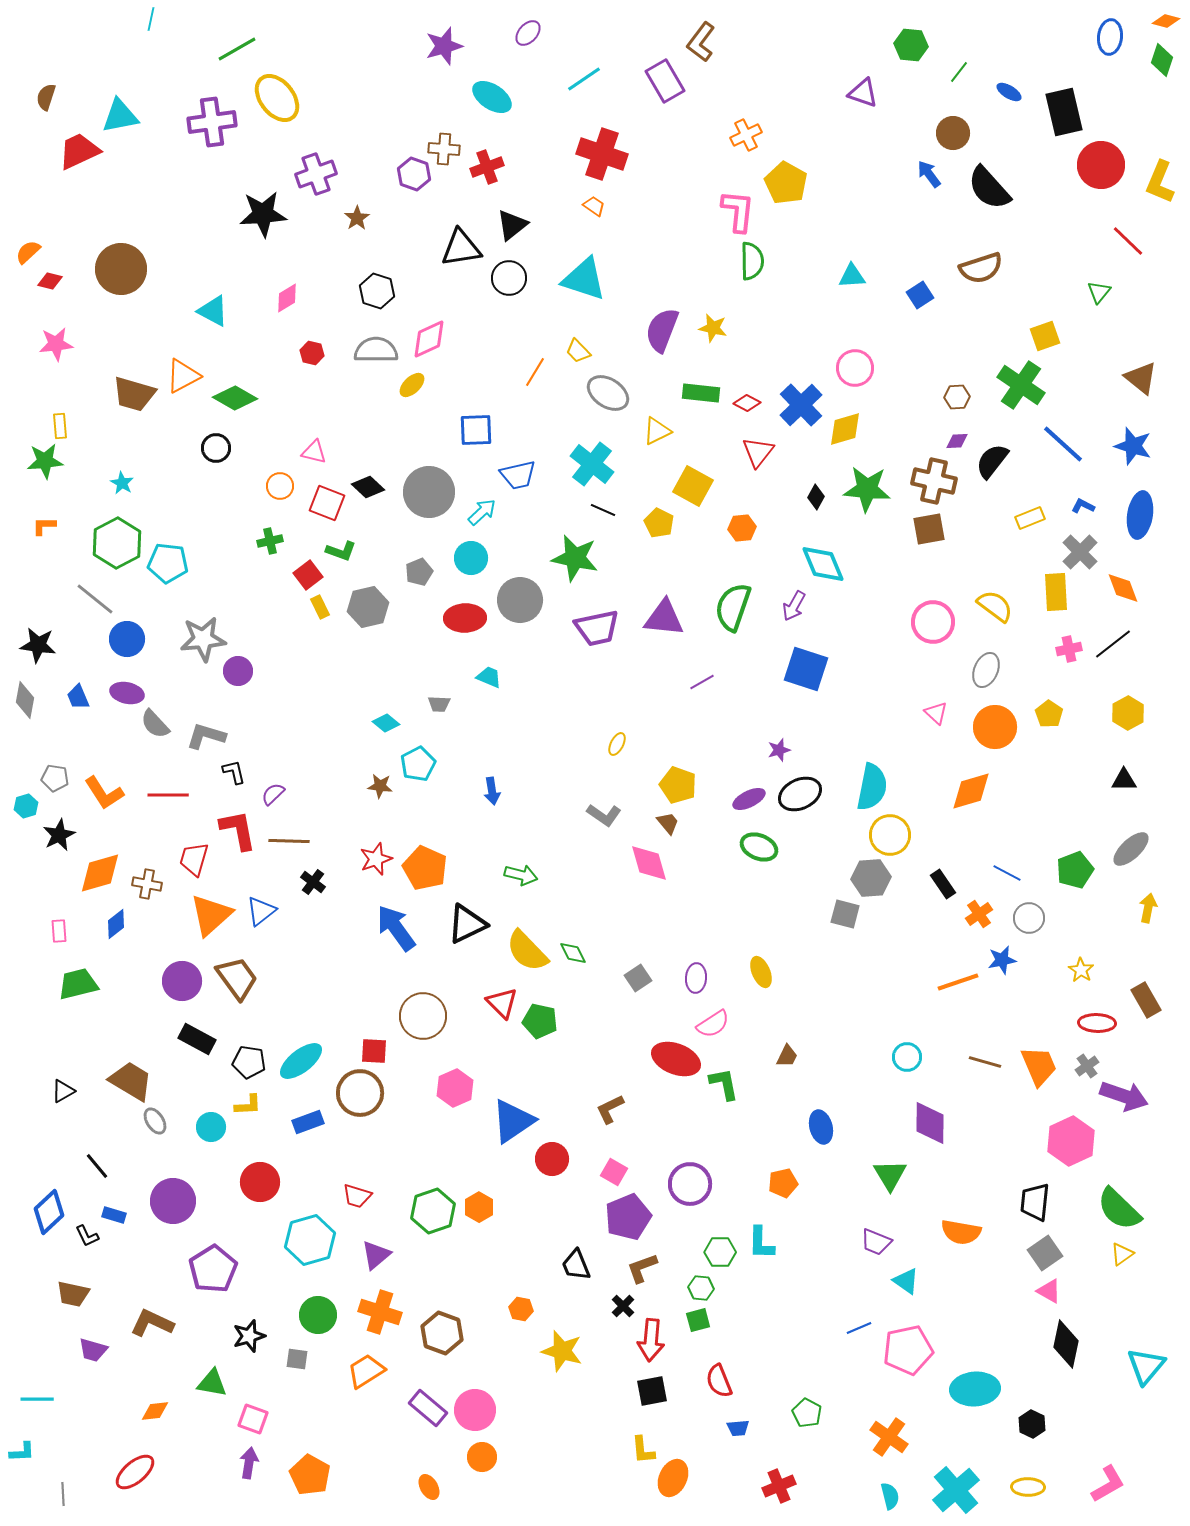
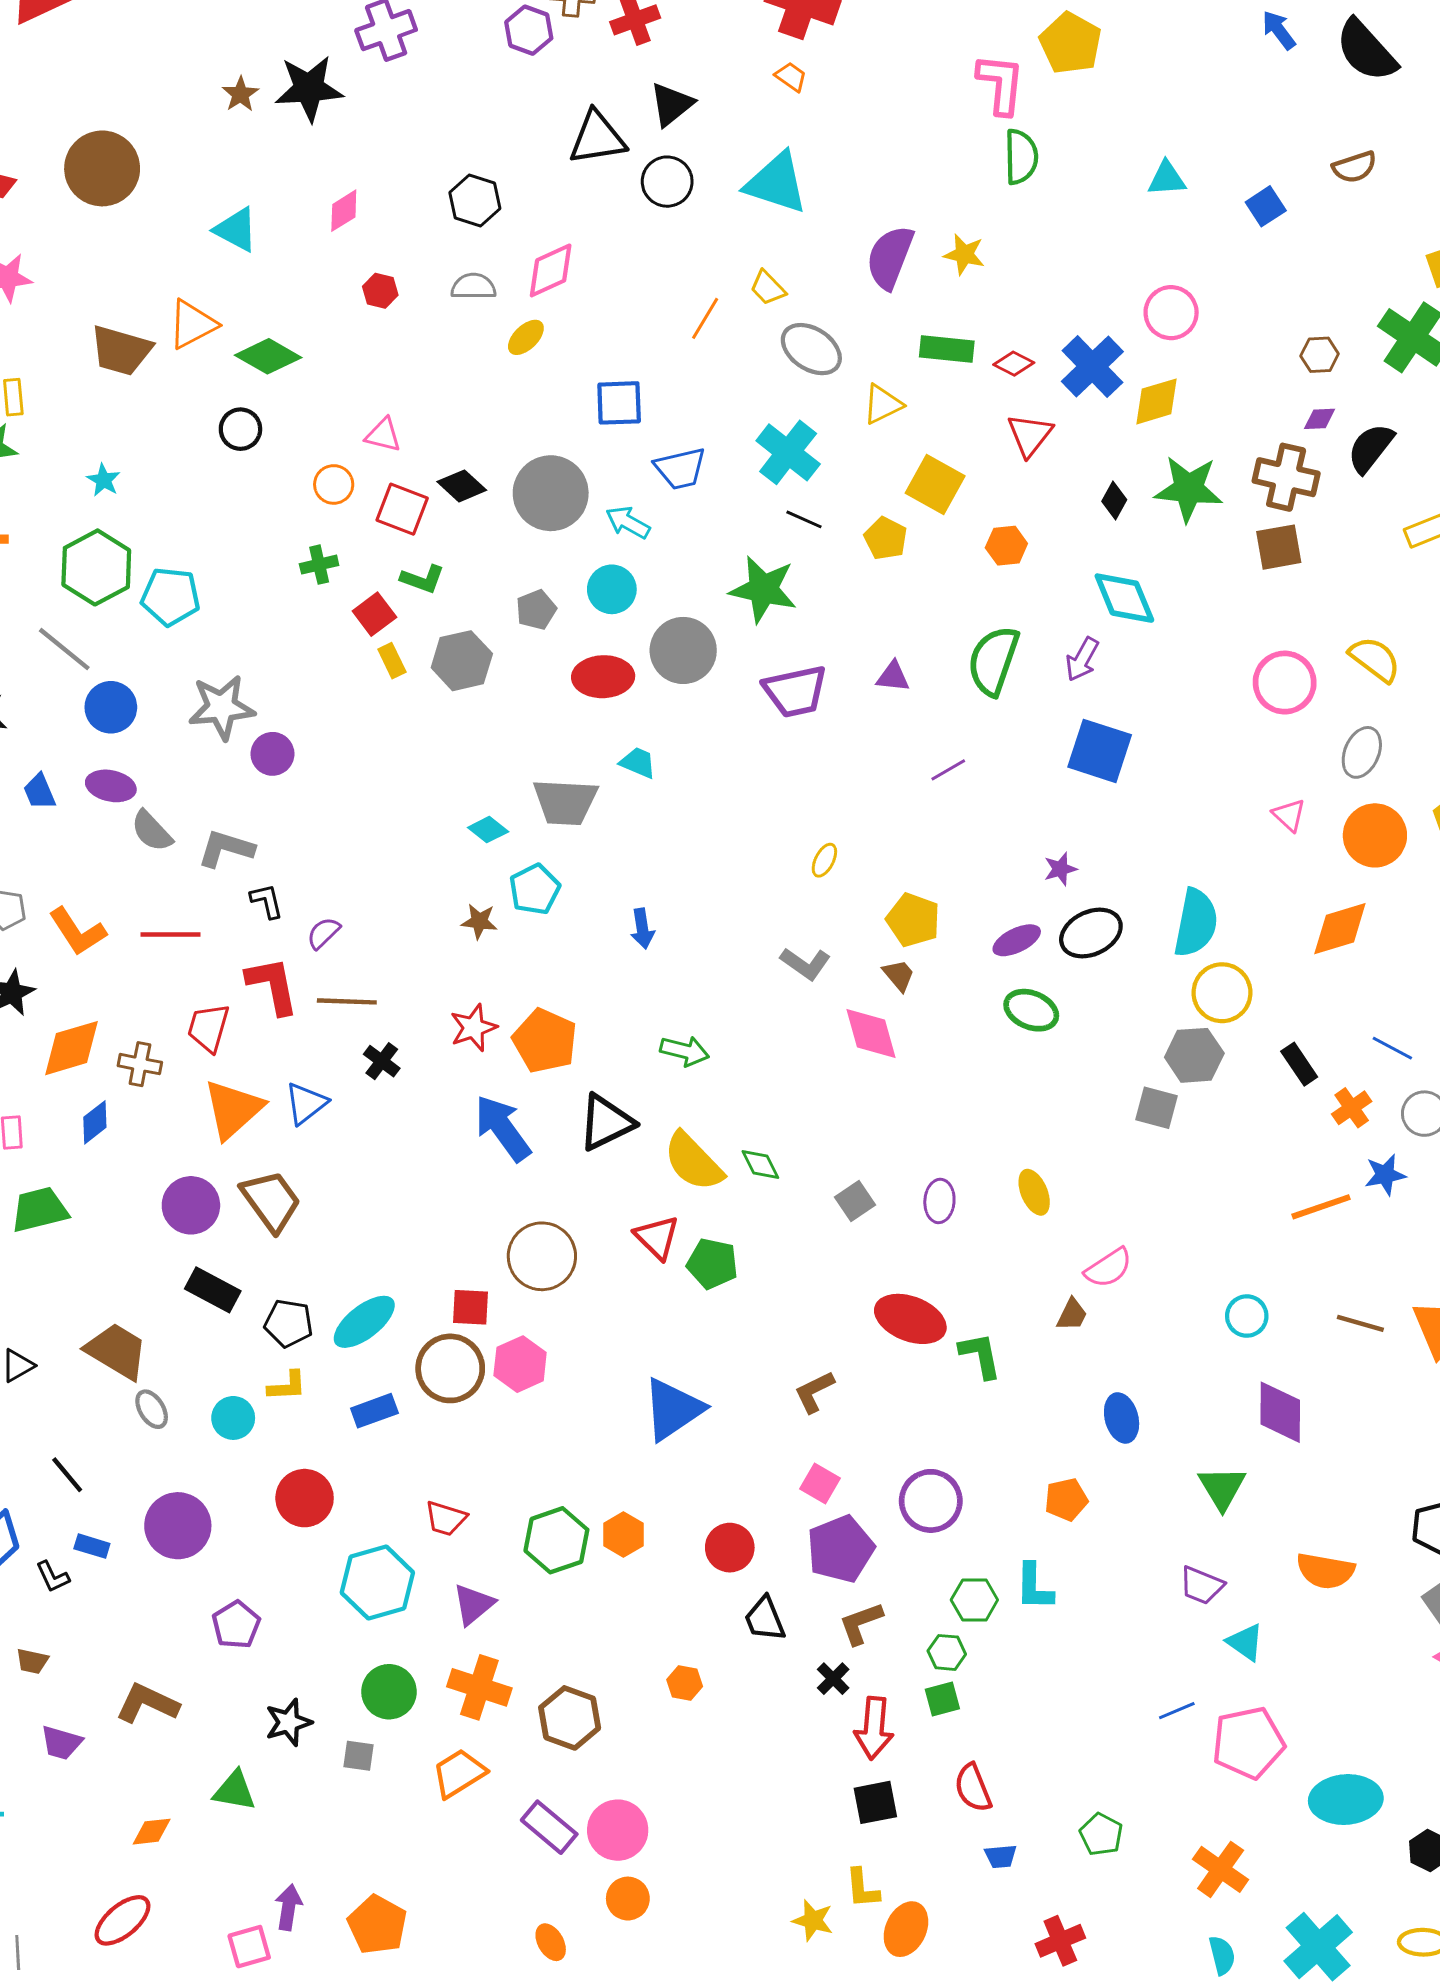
brown star: (357, 218) -> (240, 94), moved
brown semicircle: (981, 268) -> (1355, 167), size x0.7
gray semicircle: (376, 350) -> (473, 286), size x0.7
cyan arrow: (482, 512) -> (628, 522), turned -108
purple triangle: (664, 618) -> (893, 677), size x0.6
gray trapezoid: (439, 704) -> (565, 802), size x2.0
pink semicircle: (713, 1024) -> (1108, 1268), moved
pink hexagon: (455, 1088) -> (520, 1364), moved
red circle: (552, 1159) -> (730, 1548), moved
purple pentagon: (213, 1269) -> (236, 1625), size x0.7
brown trapezoid: (73, 1294) -> (32, 1661), size x0.7
yellow star: (562, 1351) -> (813, 1920), moved, size x0.7
pink square: (253, 1419) -> (249, 1947), moved, turned -36

